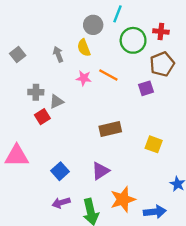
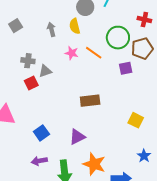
green circle: (133, 40) -> (118, 38), moved
yellow square: (154, 144) -> (136, 120), moved
orange star: (123, 199) -> (94, 164), turned 30

